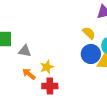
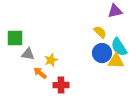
gray triangle: (25, 51) -> (28, 54), moved
yellow star: (47, 67) -> (51, 60), moved

